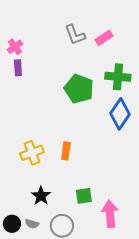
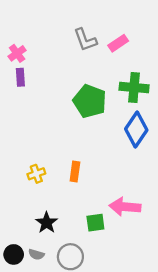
yellow cross: (32, 153) -> (36, 174), size x0.7
pink arrow: (110, 214) -> (125, 207), moved, turned -80

